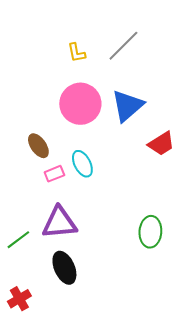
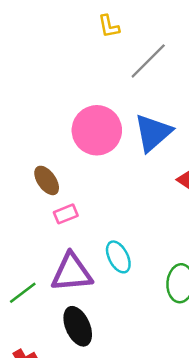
yellow L-shape: (76, 53) -> (109, 26), moved
cyan ellipse: (82, 164) -> (118, 257), moved

